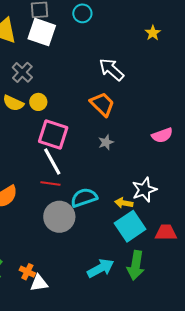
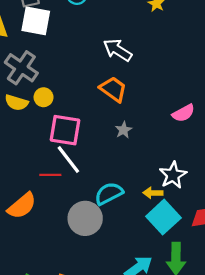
gray cross: (22, 72) -> (21, 68), size x1.4
red line: (50, 183) -> (50, 175), moved

